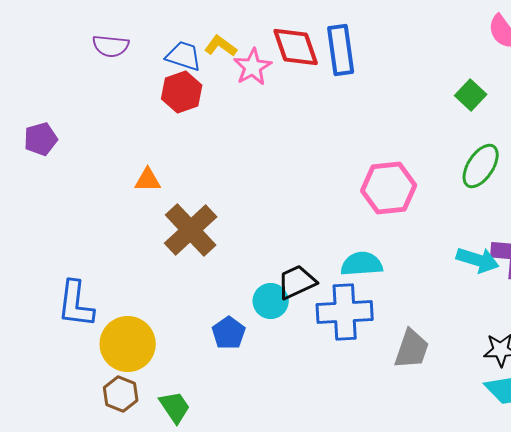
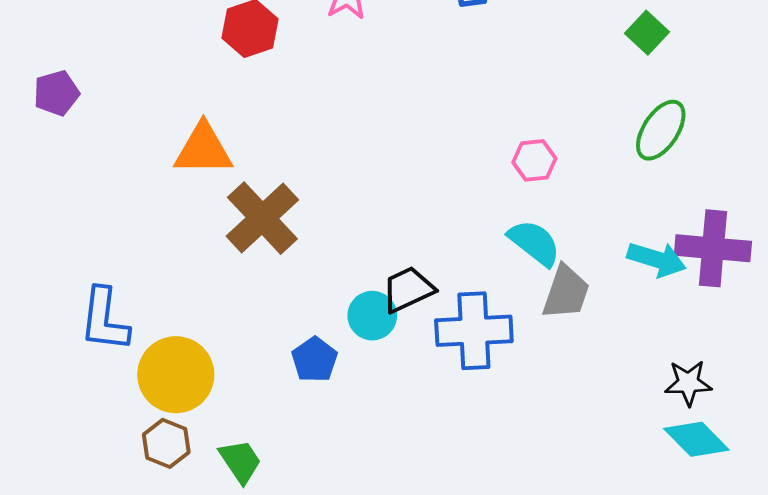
orange triangle: (148, 180) -> (203, 149), size x1.6
pink hexagon: (389, 188) -> (534, 160), size x0.6
cyan semicircle: (362, 264) -> (534, 243), moved, turned 42
gray trapezoid: (412, 349) -> (566, 292), moved

